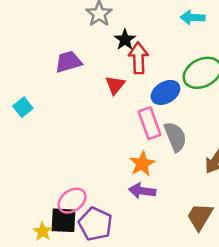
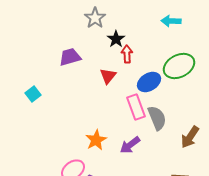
red arrow: (138, 58) -> (127, 54), size x0.7
orange star: (142, 164) -> (96, 140), moved
purple arrow: (142, 191) -> (130, 145), moved, turned -45

